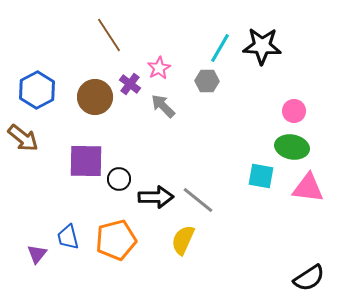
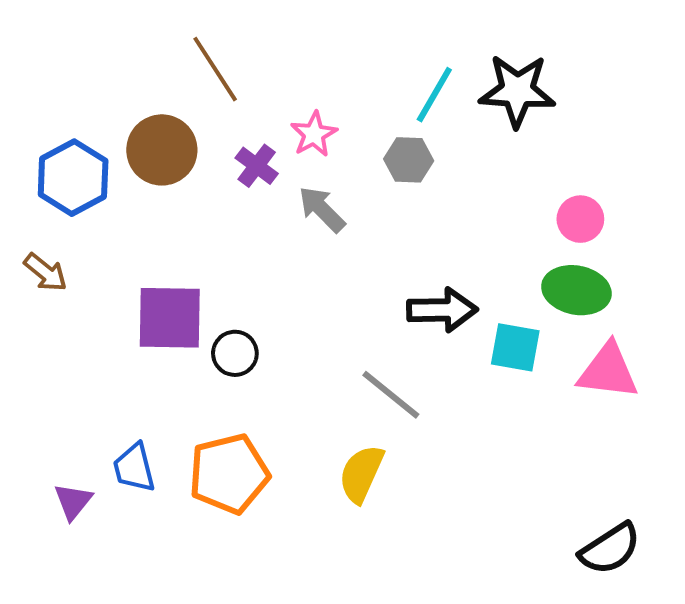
brown circle: (95, 97) -> (162, 150), moved
brown arrow: (23, 138) -> (45, 272), size x0.7
black arrow: (156, 197) -> (442, 310), moved

